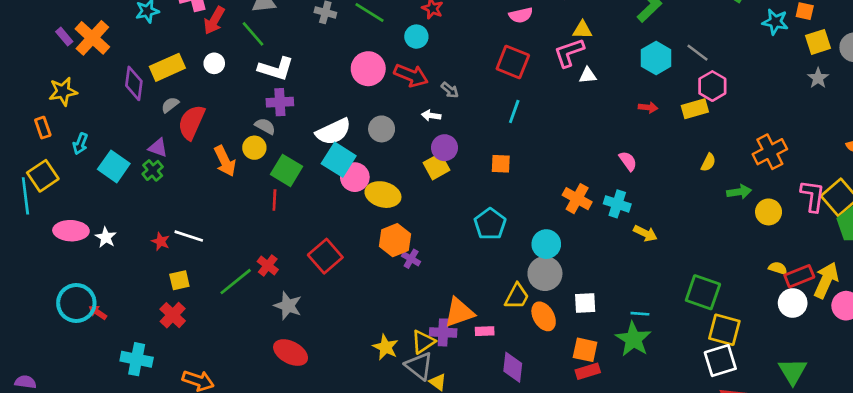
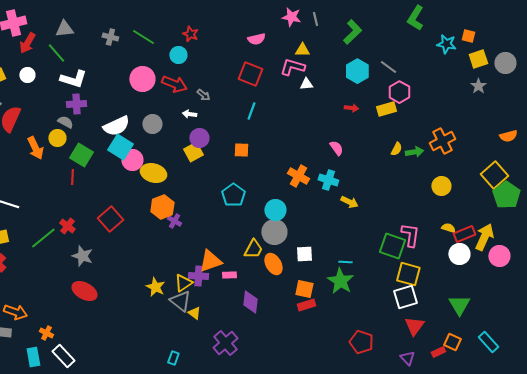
pink L-shape: (569, 53) -> (292, 67), turned 35
green arrow: (739, 192) -> (414, 152), moved
pink L-shape: (813, 196) -> (410, 235), moved

